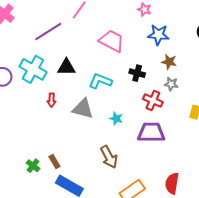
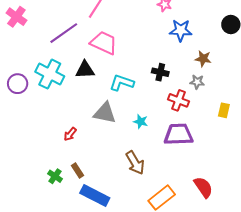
pink trapezoid: (112, 41) -> (104, 43), moved
brown star: (169, 62) -> (203, 59), moved
red arrow: (52, 100) -> (70, 134), moved, turned 40
red semicircle: (172, 183) -> (203, 187), turned 140

